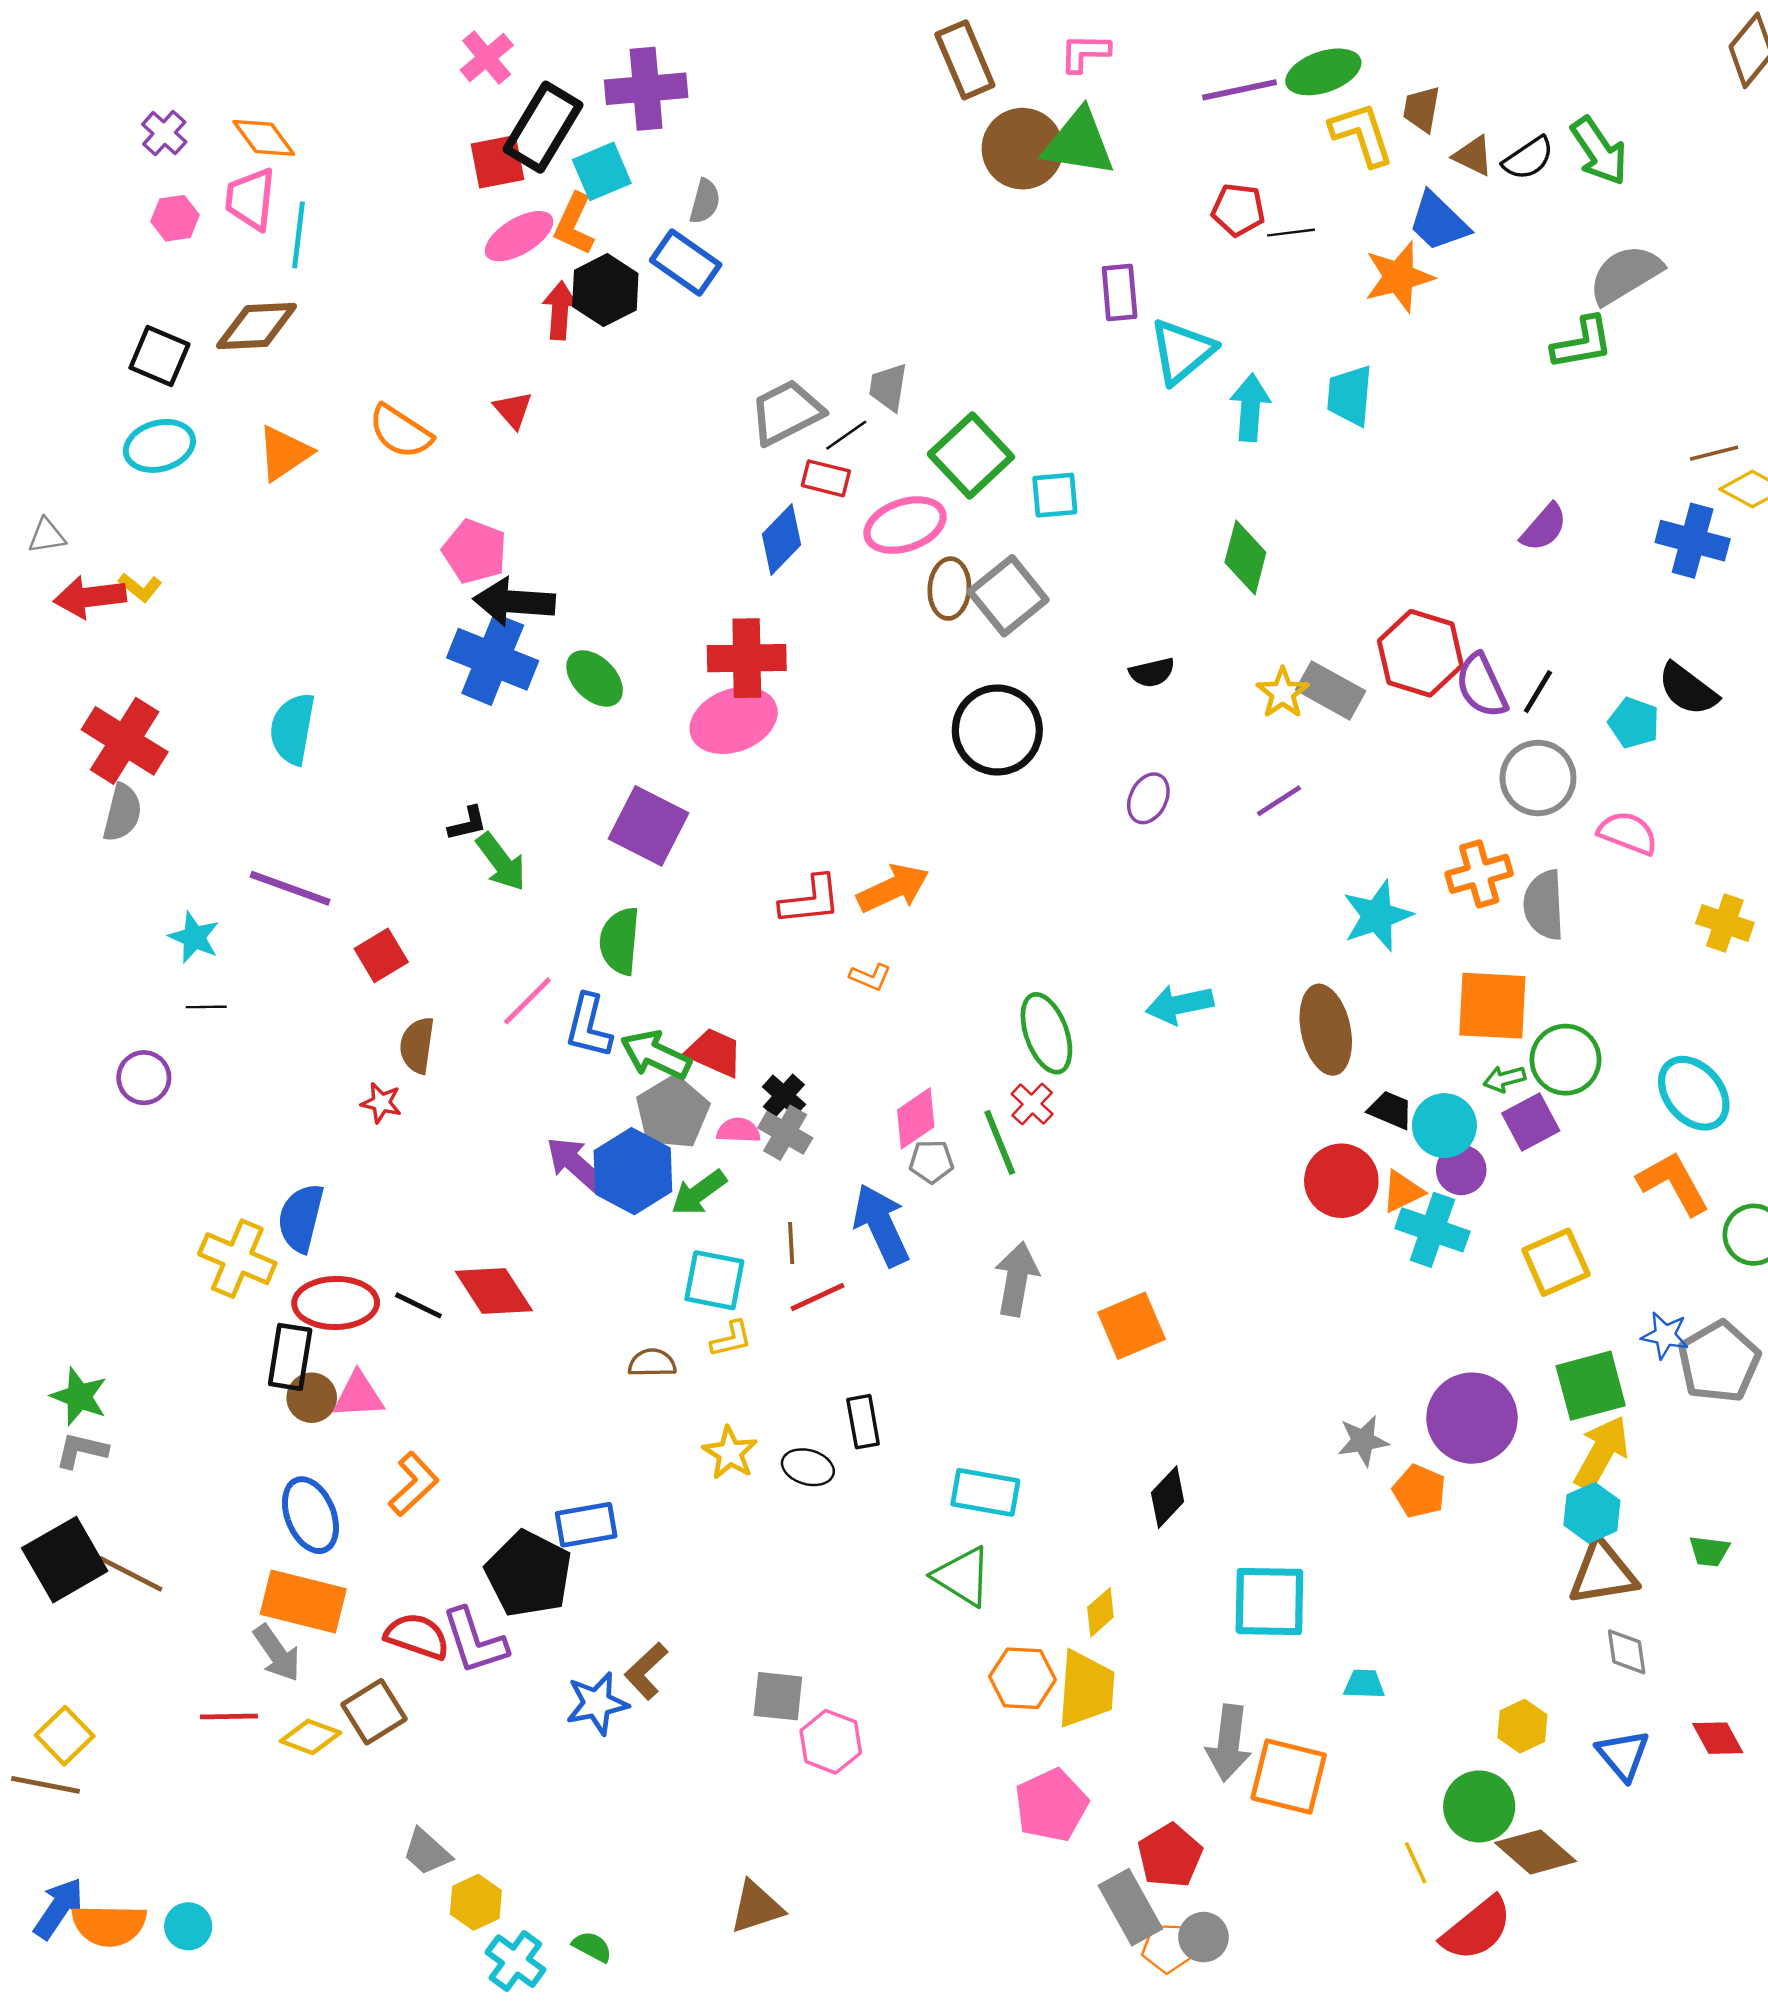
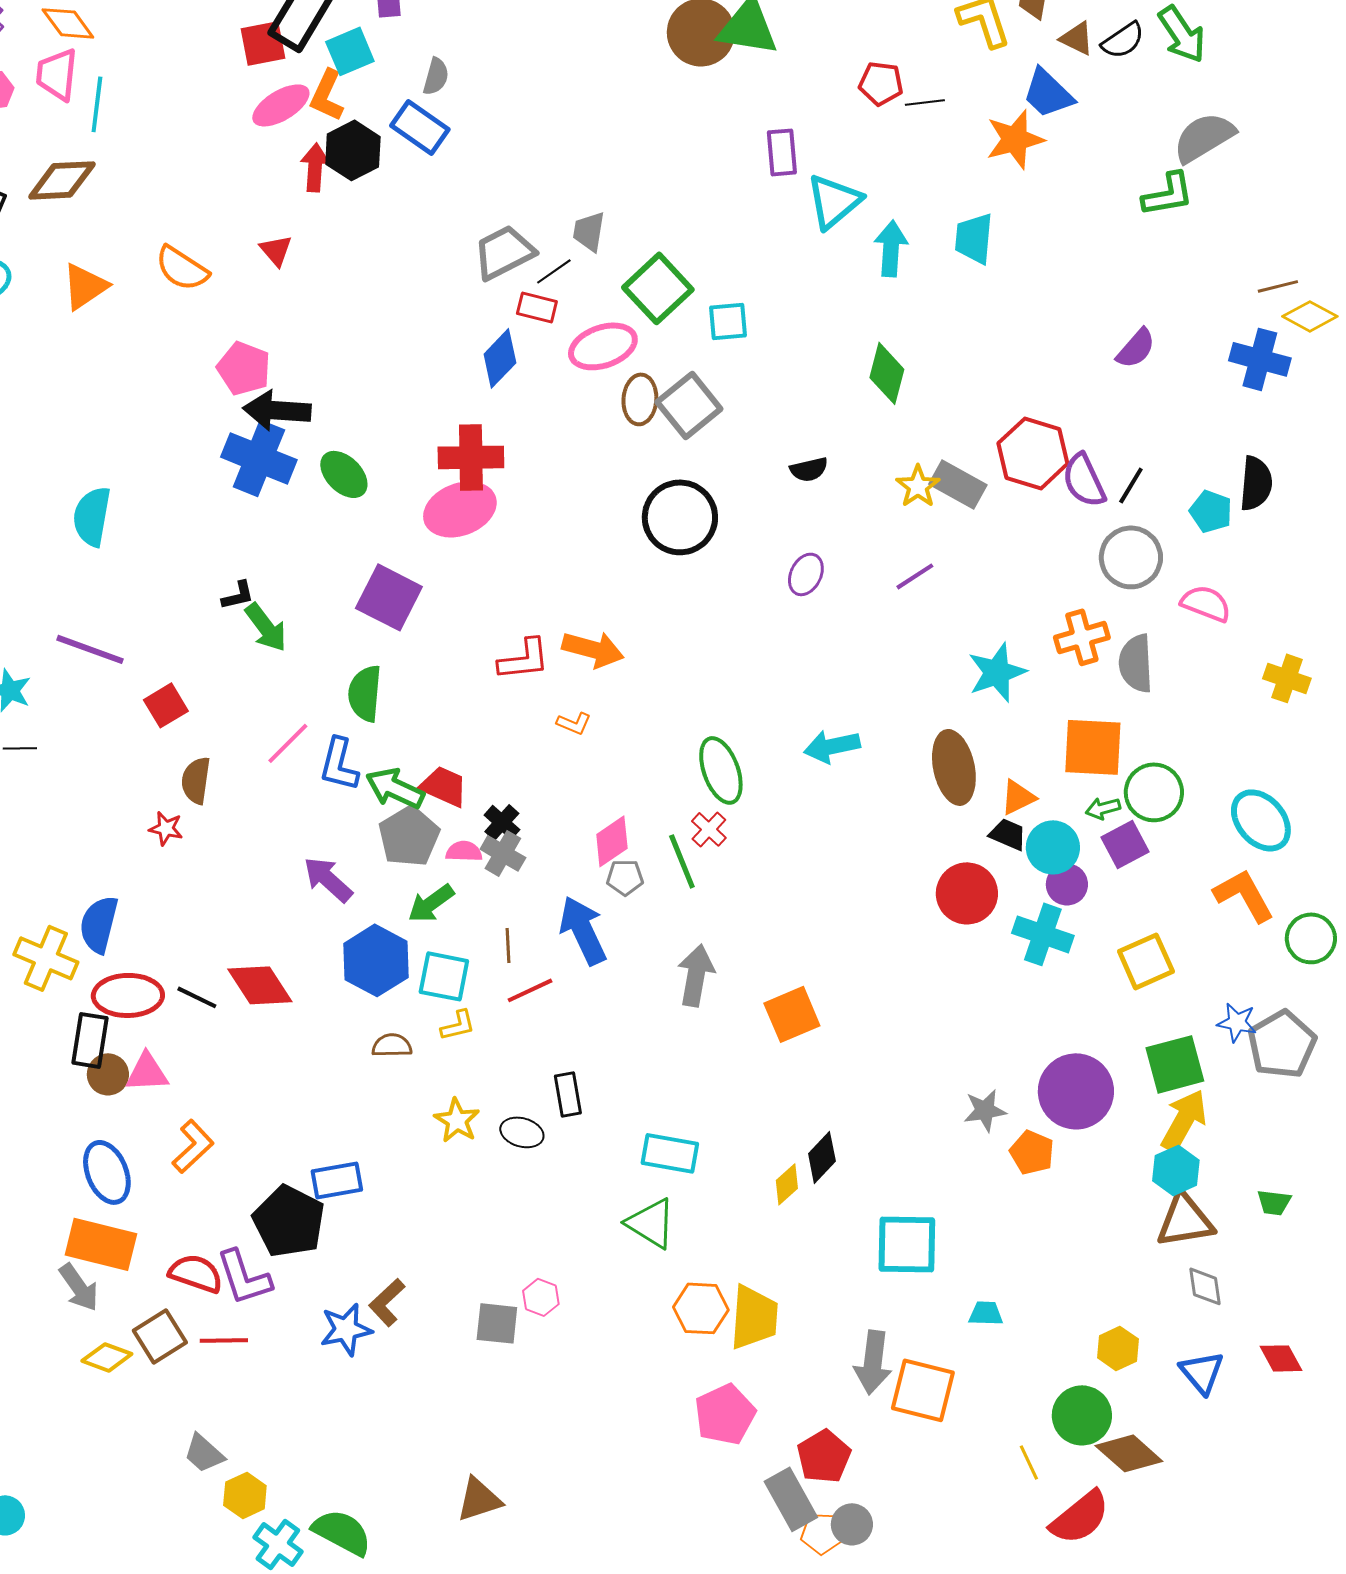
black semicircle: (1688, 689) -> (1256, 483), turned -122
orange arrow: (893, 888) -> (593, 649), turned 40
blue hexagon: (633, 1171) -> (376, 960), moved
orange triangle: (1402, 1192) -> (1018, 797), moved
yellow diamond: (1100, 1612) -> (787, 1184), moved
red line: (229, 1717) -> (224, 1340), moved
pink hexagon: (831, 1742) -> (541, 1297), moved, size x0.7
green semicircle: (592, 1947) -> (342, 1532), size x1.8

